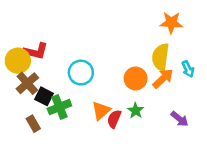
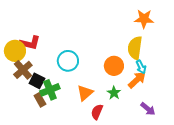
cyan arrow: (188, 69) -> (141, 67), moved
orange arrow: (163, 78) -> (137, 80), moved
red semicircle: (114, 119) -> (97, 112), moved
purple arrow: (180, 119) -> (148, 109), moved
brown rectangle: (33, 124) -> (40, 100), moved

